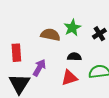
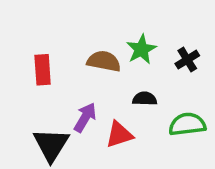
red rectangle: (16, 53) -> (43, 70), moved
red triangle: (69, 78) -> (119, 134), moved

